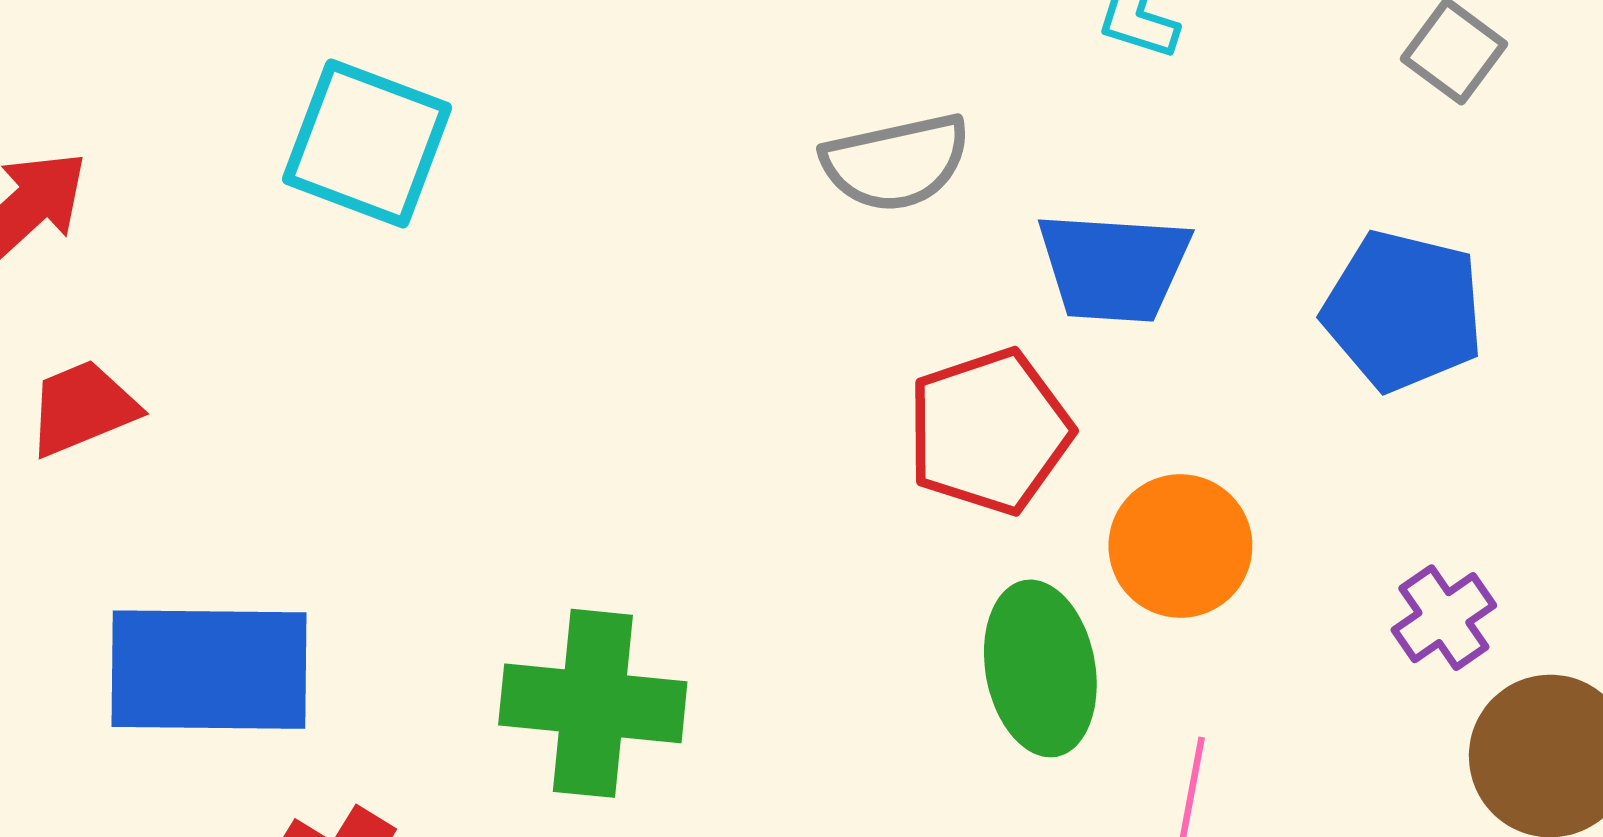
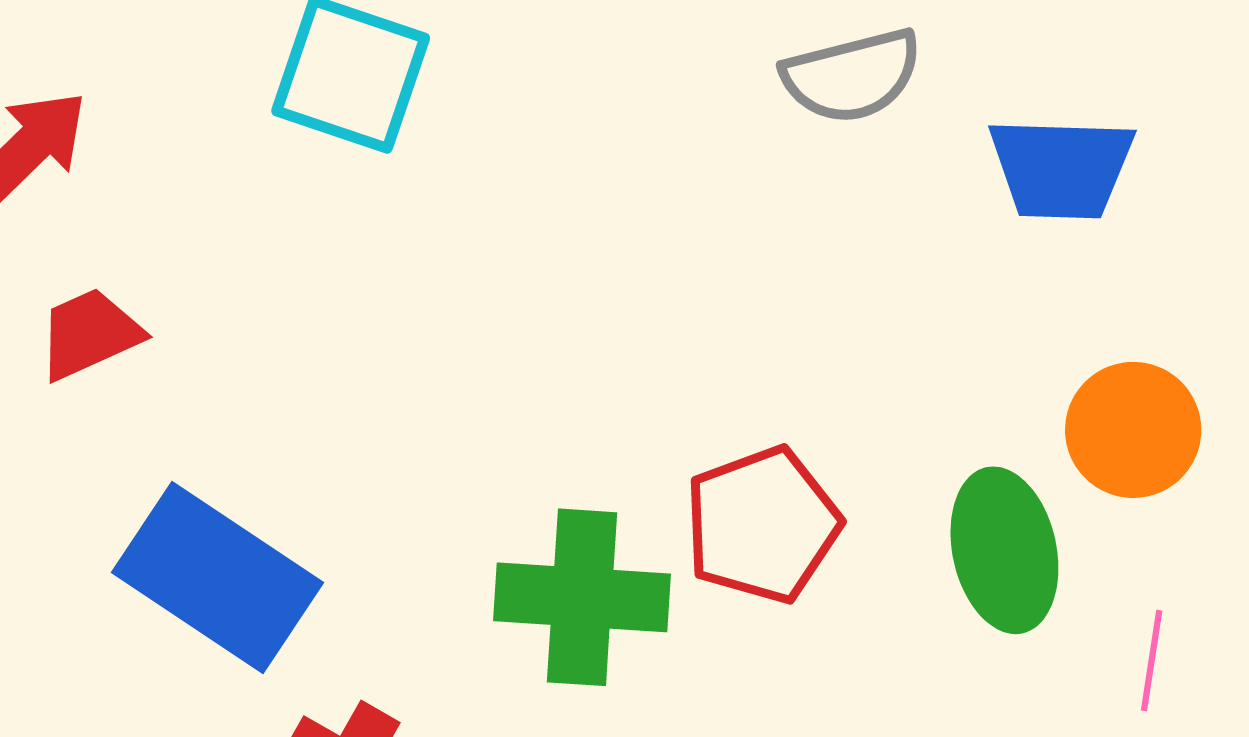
red pentagon: (989, 431) -> (762, 525), moved
blue rectangle: (209, 670) -> (217, 577), turned 35

